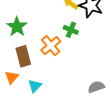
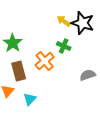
gray semicircle: (96, 87) -> (88, 75), moved

